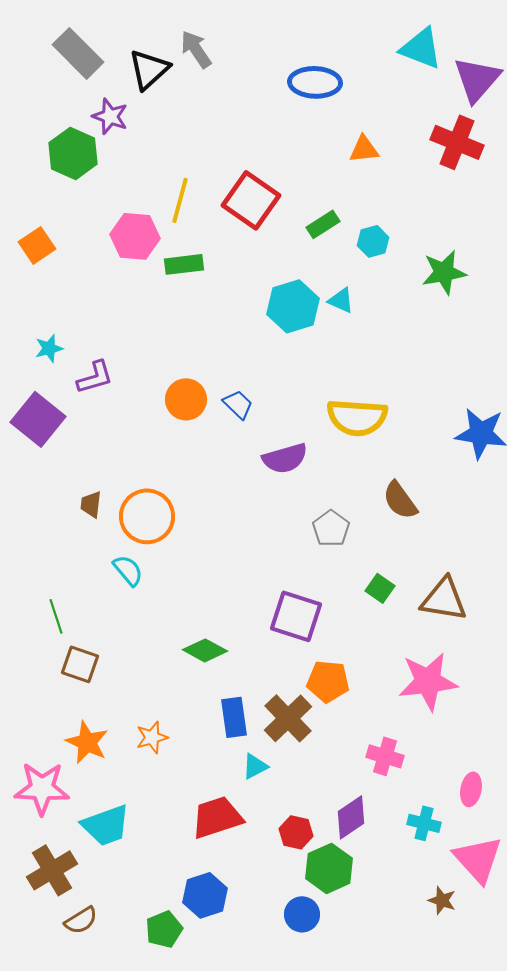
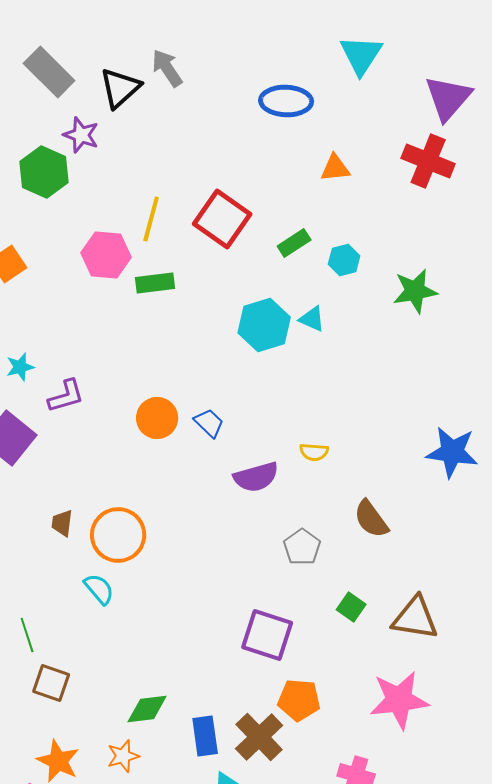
cyan triangle: (421, 48) -> (361, 55), moved, turned 42
yellow semicircle: (357, 417) -> (314, 452), moved, size x0.5
green diamond: (205, 650) -> (147, 709), moved, turned -36

